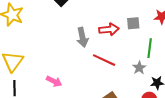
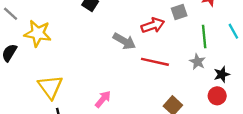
gray arrow: (82, 37) -> (124, 41), turned -36
pink arrow: (54, 81) -> (103, 99), turned -63

